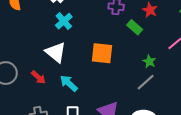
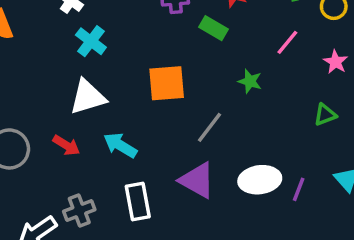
white triangle: (56, 52) -> (88, 97), turned -45
gray line: (146, 82) -> (209, 127), moved

